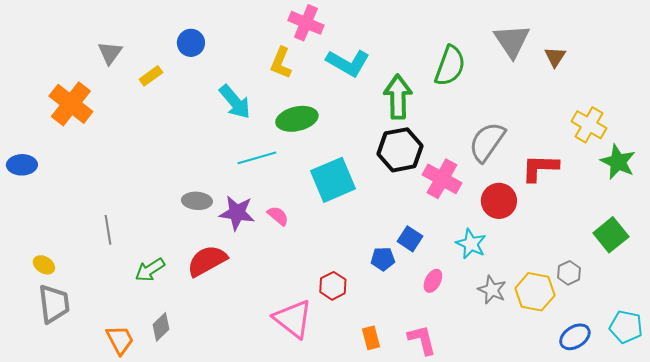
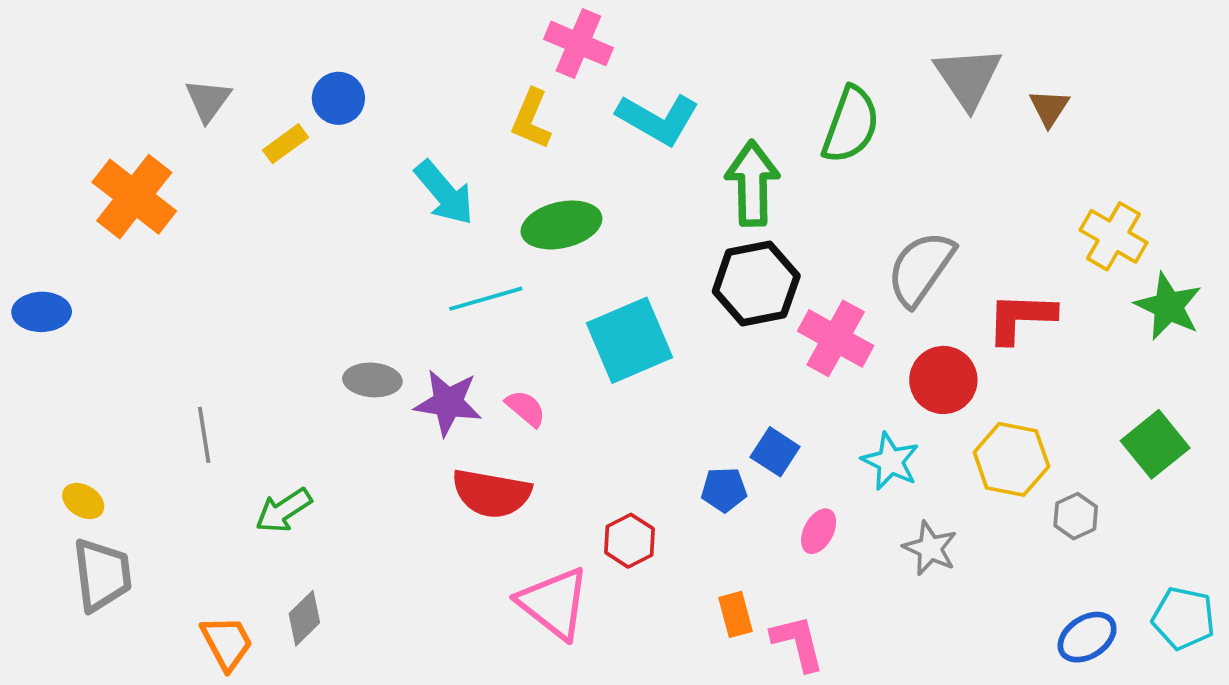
blue circle: (191, 43) -> (338, 98), moved
red semicircle: (207, 261) -> (492, 493), moved, turned -141
yellow hexagon: (535, 292) -> (1011, 459), moved
orange rectangle: (371, 338) -> (735, 614), moved

